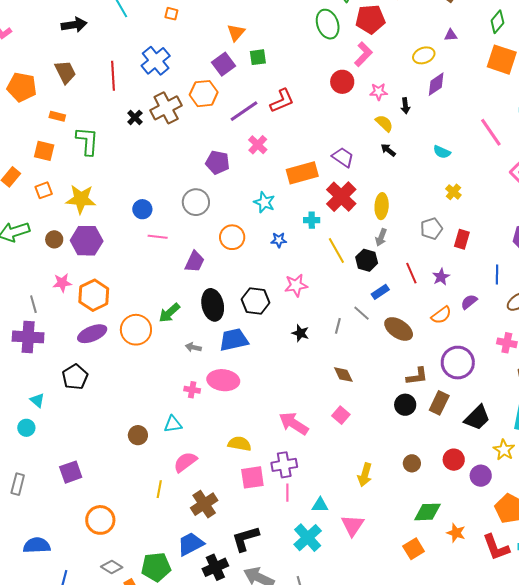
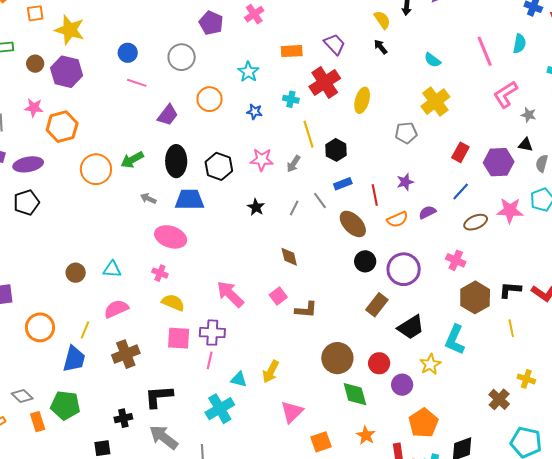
orange rectangle: (302, 173) -> (292, 51), size x0.7
yellow cross: (453, 192) -> (435, 102), size x1.8
gray arrow: (381, 237) -> (293, 164), moved
red rectangle: (462, 239) -> (460, 152), moved
red line: (411, 273) -> (375, 195), moved
blue line: (497, 274) -> (461, 192), turned 30
purple ellipse: (92, 334) -> (28, 164), moved
brown L-shape: (417, 376) -> (306, 310), moved
pink cross: (192, 390) -> (160, 273), moved
black circle: (405, 405) -> (365, 261), moved
brown circle: (412, 463) -> (337, 358), size x1.8
yellow arrow: (365, 475) -> (271, 372), moved
green diamond: (427, 512) -> (355, 394), moved, turned 64
orange circle: (100, 520) -> (40, 327), moved
pink triangle: (353, 525) -> (292, 412), moved
blue trapezoid: (191, 544) -> (74, 359), moved, turned 120
black cross: (215, 567) -> (123, 418), size x0.7

